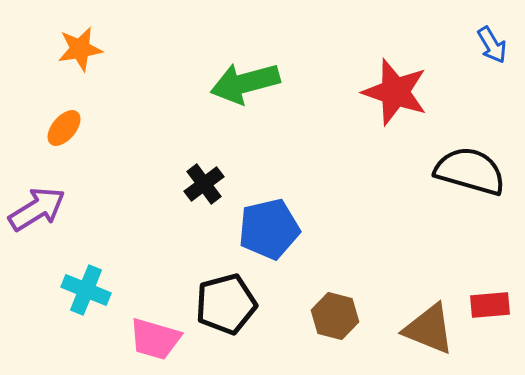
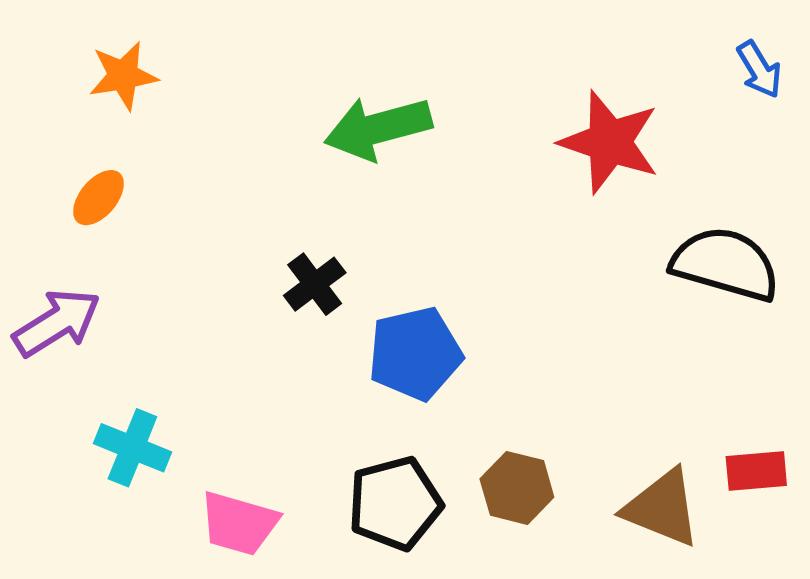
black pentagon: (226, 304) -> (395, 503), moved

